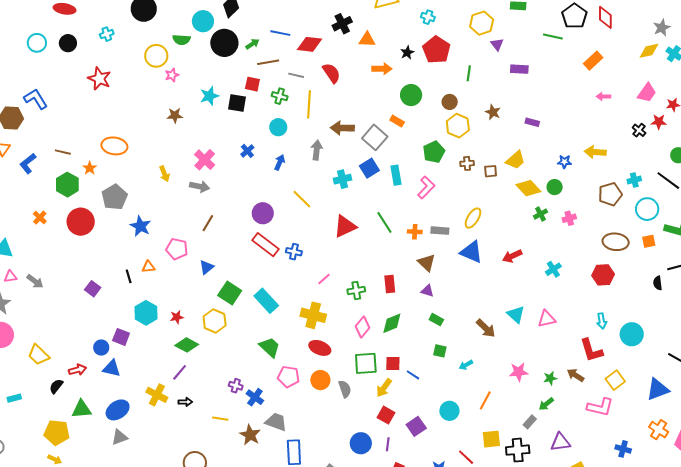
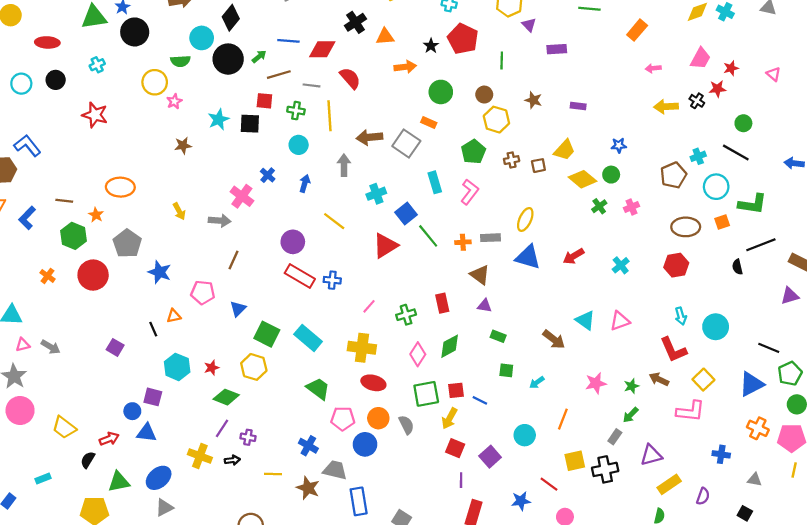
yellow arrow: (595, 152) -> (666, 107), moved
pink cross: (205, 160) -> (242, 196), moved
blue square: (369, 168) -> (406, 214), moved
purple cross: (236, 386) -> (248, 437), moved
blue circle: (361, 443) -> (365, 444), moved

